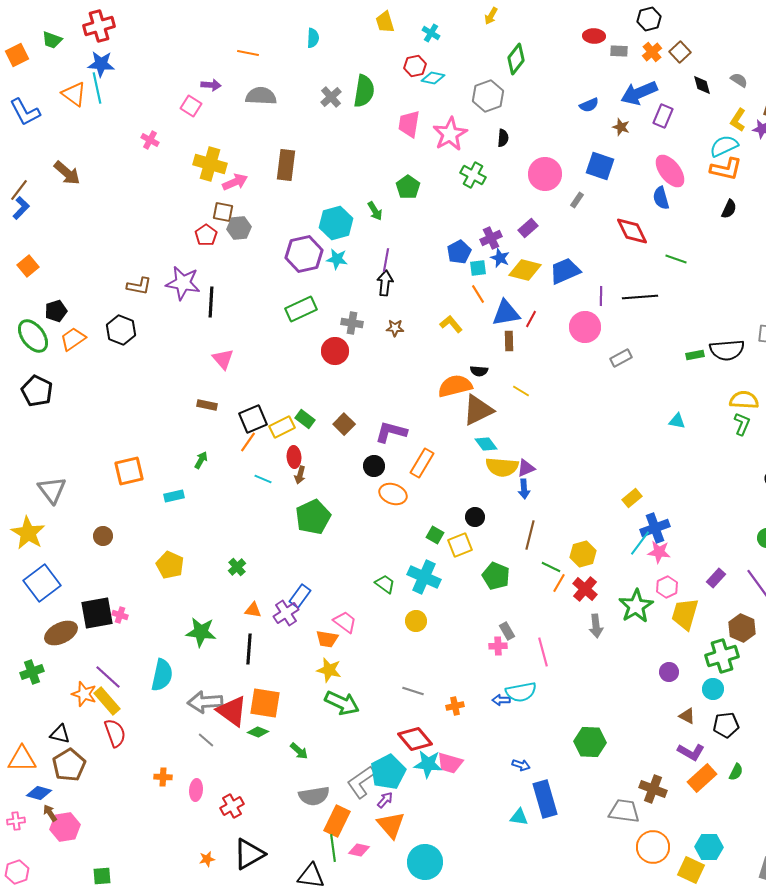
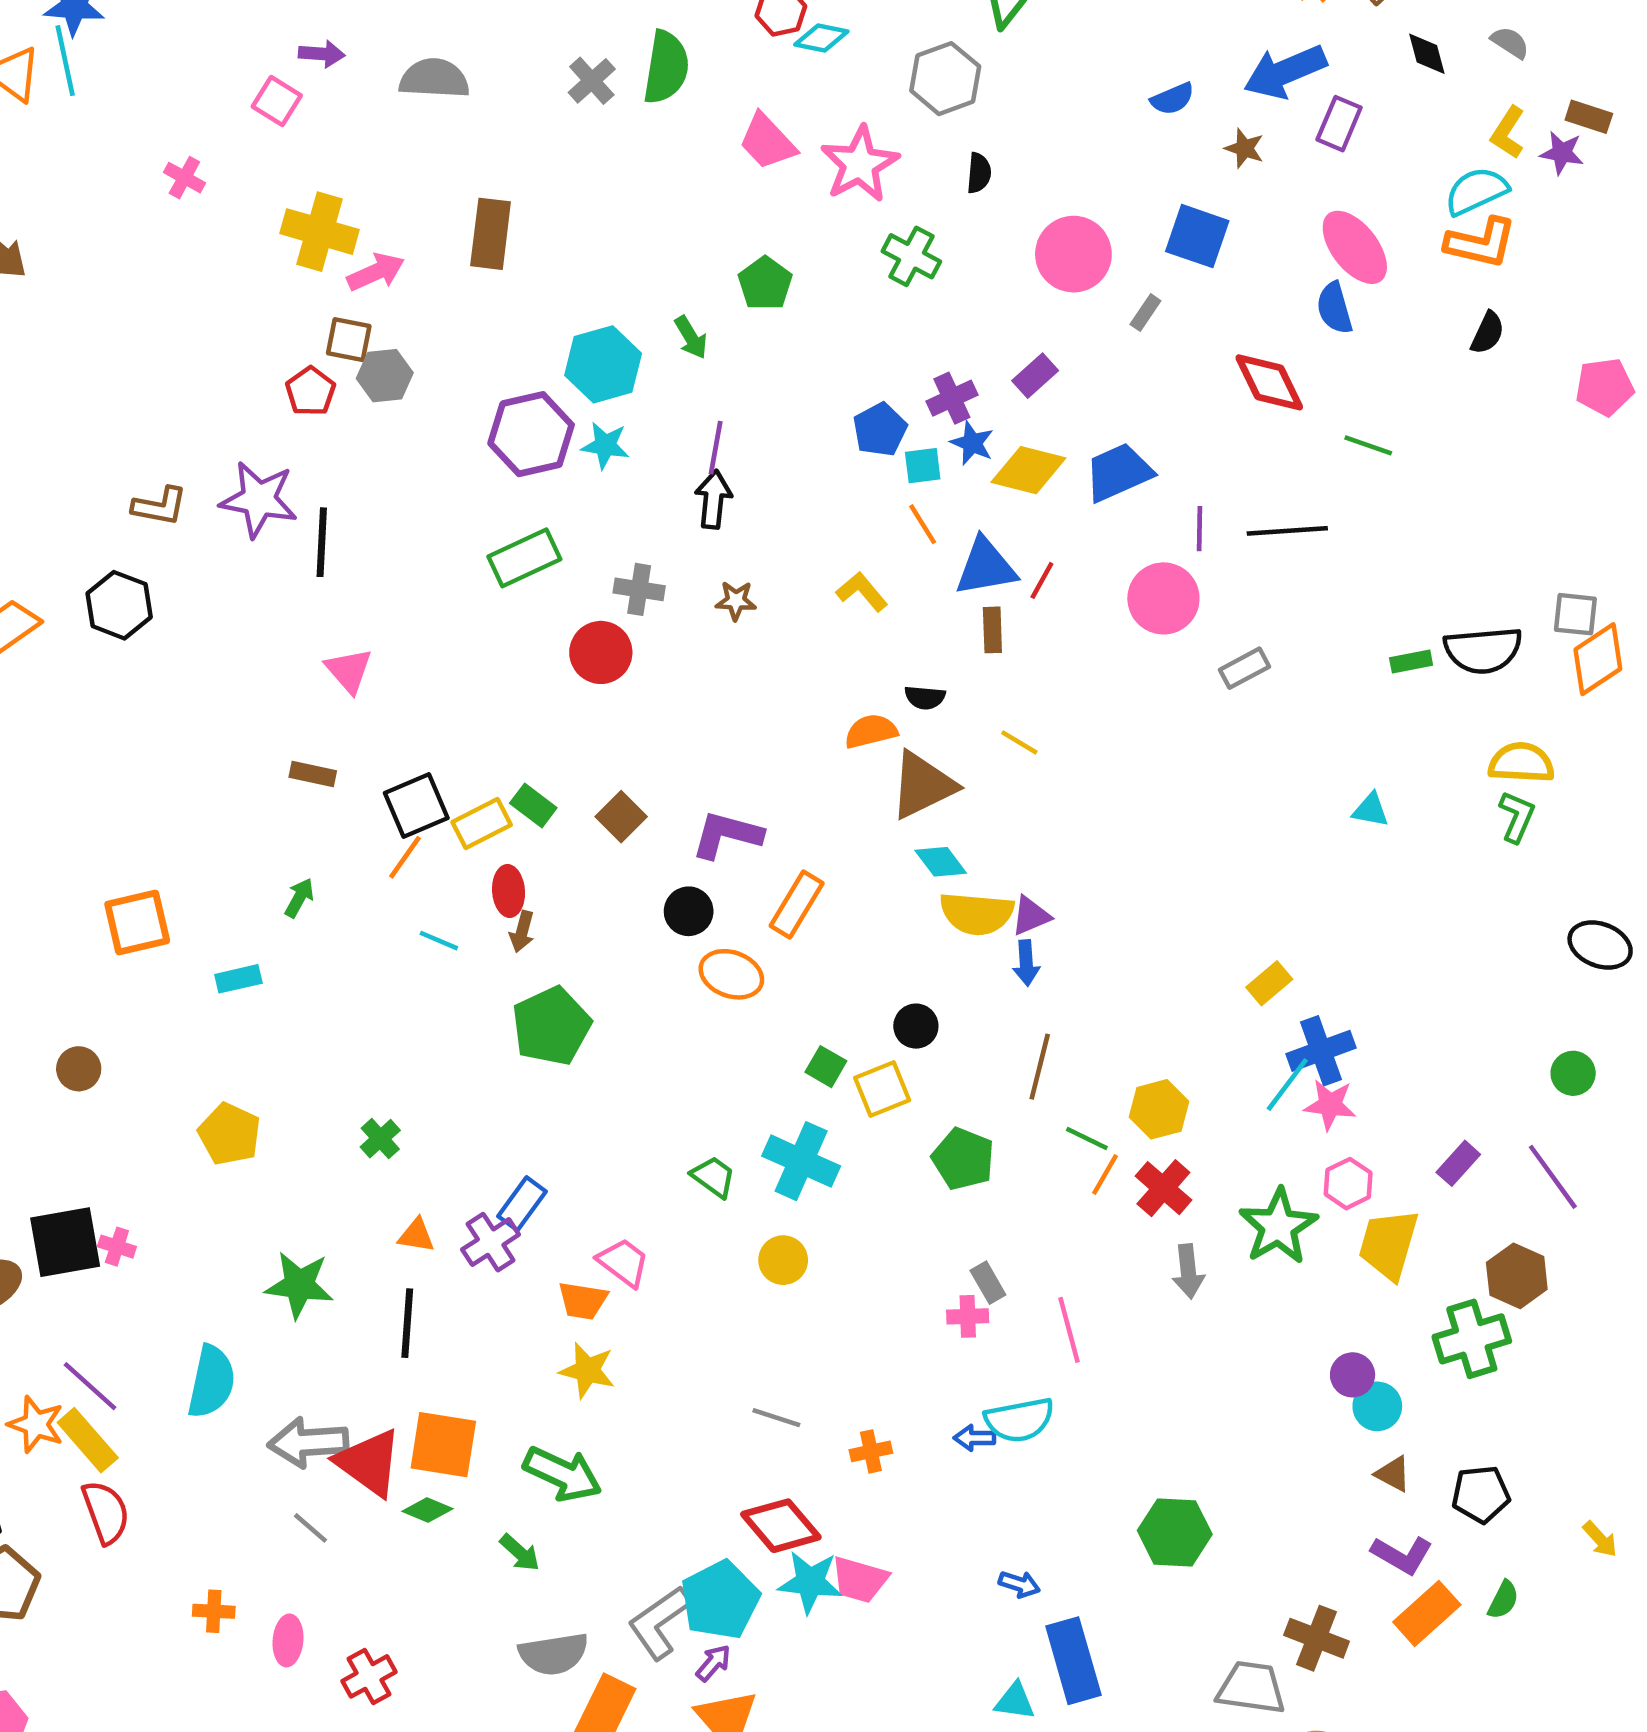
pink trapezoid: (409, 124) -> (767, 142), turned -52
orange semicircle: (455, 386) -> (871, 731), size x0.7
cyan circle: (713, 689) -> (1377, 1406), moved
green arrow: (342, 703) -> (563, 1474), moved

